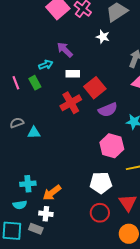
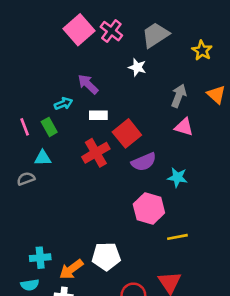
cyan triangle: (34, 133) -> (43, 158), moved
white pentagon: (101, 183) -> (106, 256), moved

